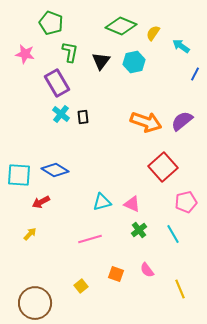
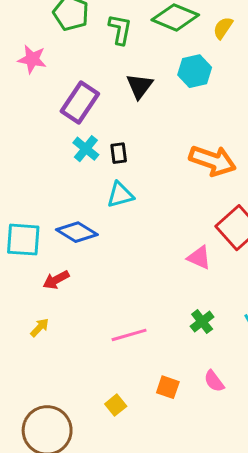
green L-shape: (70, 52) -> (120, 29), moved
black triangle: (101, 61) -> (140, 86), moved
purple rectangle: (57, 83) -> (80, 102), turned 64
cyan triangle: (102, 202) -> (120, 195), moved
pink triangle: (132, 204) -> (199, 257), moved

